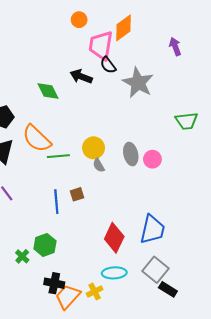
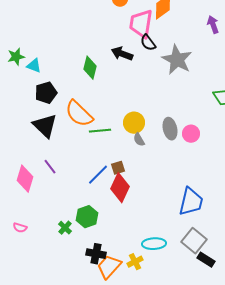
green diamond: (48, 91) -> (90, 68), turned 40
blue line: (56, 202) -> (98, 175), turned 50
red diamond: (114, 238) -> (120, 188), moved

